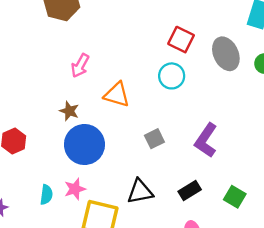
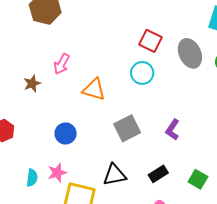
brown star: (69, 111) -> (32, 84), moved, turned 30
gray square: (154, 139) -> (127, 128), size x1.5
purple L-shape: (206, 140) -> (173, 130), size x0.7
blue circle: (84, 145) -> (66, 133), size x0.6

